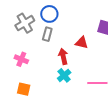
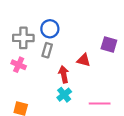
gray cross: (25, 23) -> (23, 38), turned 30
pink cross: (21, 59) -> (19, 65), moved

